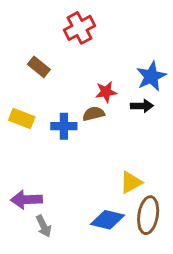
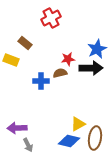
black arrow: (142, 106) -> (91, 68), size x1.6
yellow rectangle: (22, 118) -> (11, 60), moved
yellow triangle: (131, 182) -> (78, 124), moved

